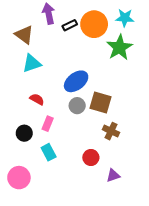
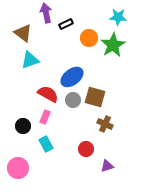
orange circle: (94, 24) -> (89, 38), moved, size x0.7
red semicircle: (37, 99) -> (48, 94), moved, size x1.5

